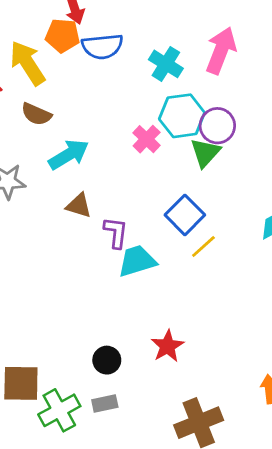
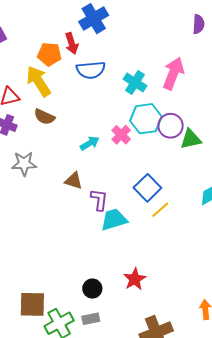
orange pentagon: (63, 36) -> (49, 54), moved
green triangle: (205, 153) -> (191, 139), moved, turned 35
cyan arrow: (69, 155) -> (90, 143), moved, size x0.7

